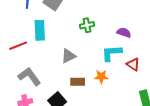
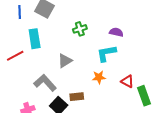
red triangle: (133, 64) -> (127, 81), moved
gray L-shape: (29, 76) -> (45, 83), moved
brown rectangle: (78, 82) -> (77, 97), moved

